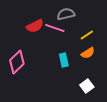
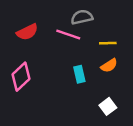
red semicircle: (35, 26) -> (27, 32), moved
yellow line: (87, 35) -> (108, 43), turned 32

